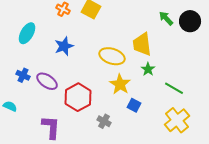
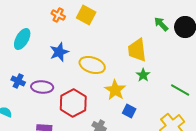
yellow ellipse: (112, 56) -> (92, 65), moved
purple ellipse: (47, 81) -> (42, 87), turned -30
green line: (174, 88) -> (180, 90), moved

